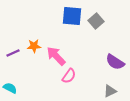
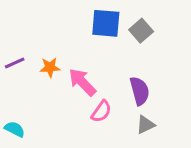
purple line: (13, 53) -> (15, 63), moved
purple semicircle: (115, 62) -> (140, 91), moved, turned -138
gray triangle: (110, 91) -> (145, 125), moved

